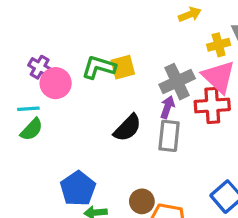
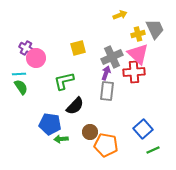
green L-shape: (99, 67) -> (64, 81), moved, turned -30
black semicircle: (128, 128) -> (75, 106), moved
green semicircle: (32, 129) -> (21, 87), turned -77
blue pentagon: (78, 189) -> (50, 124), turned -30

